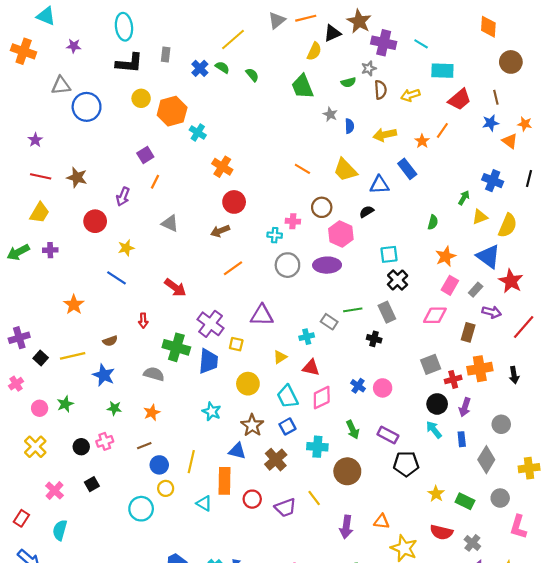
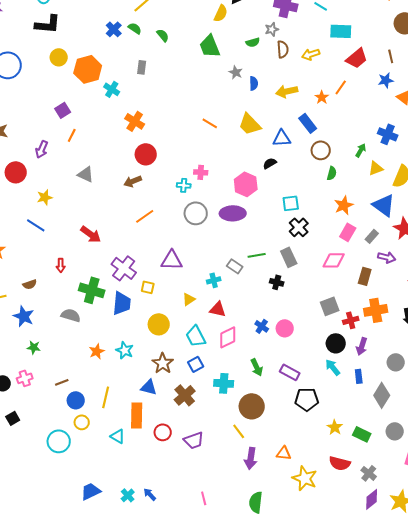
gray rectangle: (166, 55) -> (142, 67), moved
brown circle: (322, 207) -> (321, 150), moved
orange star: (152, 413) -> (97, 351), moved
yellow line: (314, 498) -> (239, 431), moved

